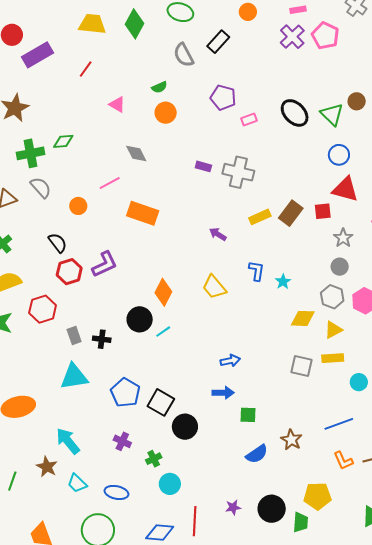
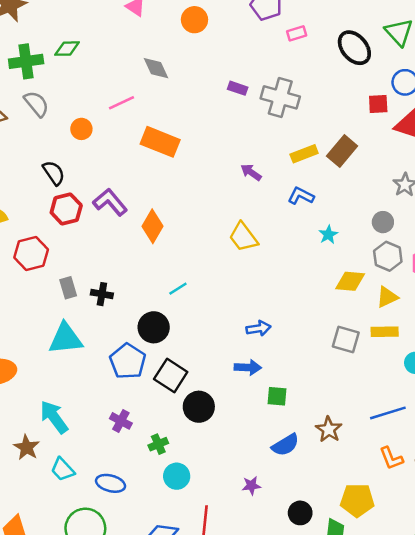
black ellipse: (295, 113) -> (354, 48), moved
red square: (323, 211) -> (378, 104), moved
purple L-shape: (105, 264) -> (110, 202), turned -108
gray circle: (340, 267) -> (383, 222), moved
blue L-shape: (256, 271) -> (301, 196), moved, turned -75
orange diamond: (163, 292) -> (153, 226), moved
black circle: (140, 319) -> (154, 327), moved
purple star: (233, 507) -> (251, 486), moved
black circle: (272, 509) -> (300, 513), size x0.7

